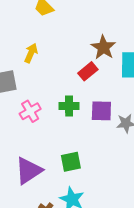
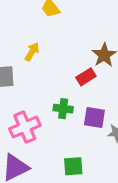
pink cross: (30, 111) -> (25, 127), moved, size x1.4
green square: (71, 162) -> (73, 166), moved

